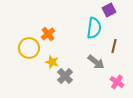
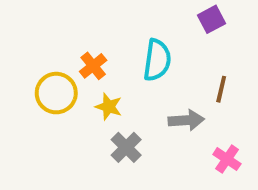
cyan semicircle: (94, 28) -> (157, 60), moved
yellow star: (52, 62) -> (109, 107), moved
gray arrow: (96, 62) -> (186, 120), turned -42

